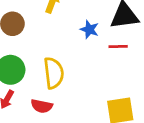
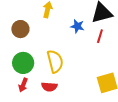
red line: (118, 46) -> (100, 36), turned -64

